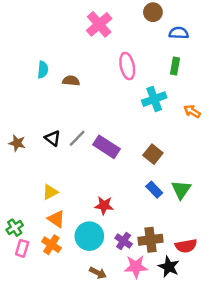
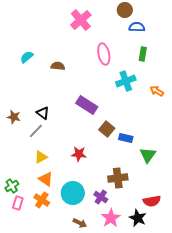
blue semicircle: (179, 33) -> (137, 27), moved
cyan semicircle: (43, 70) -> (27, 57), moved, turned -136
gray line: (77, 138) -> (36, 131), moved
purple rectangle: (106, 147) -> (87, 105), moved
brown square: (153, 154) -> (107, 129), moved
blue rectangle: (154, 190) -> (126, 138), moved, turned -32
red star: (104, 206) -> (79, 154), moved
brown cross: (151, 240) -> (118, 178), moved
pink star: (136, 267) -> (111, 218), turned -30

